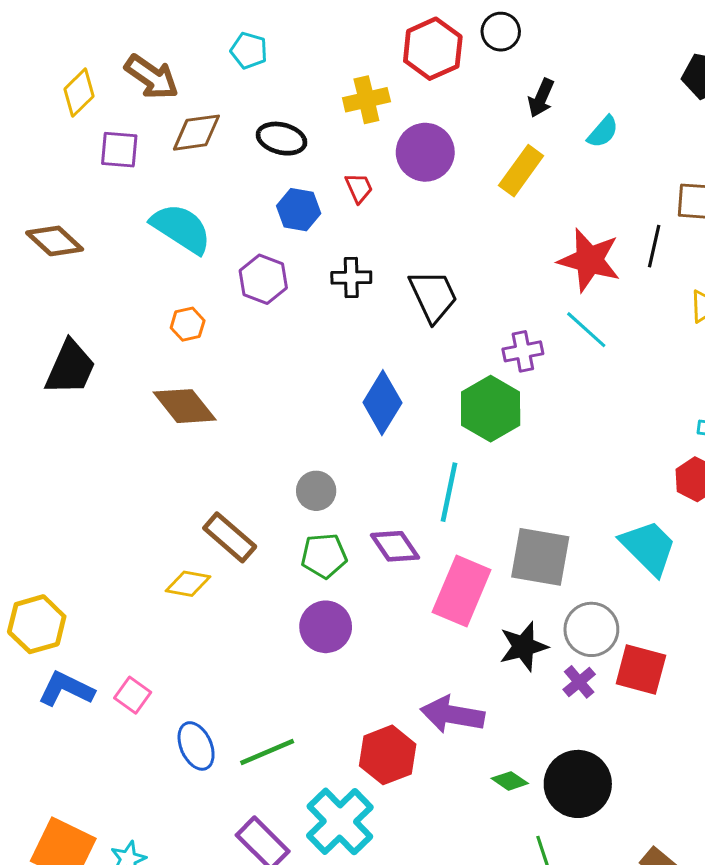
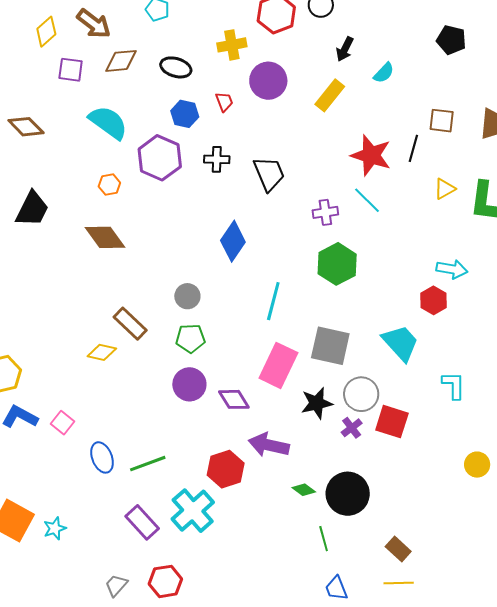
purple hexagon: (263, 279) -> (160, 158), size x1.4
green hexagon: (491, 409) -> (337, 264), moved
purple diamond: (395, 546) -> (234, 399), moved

